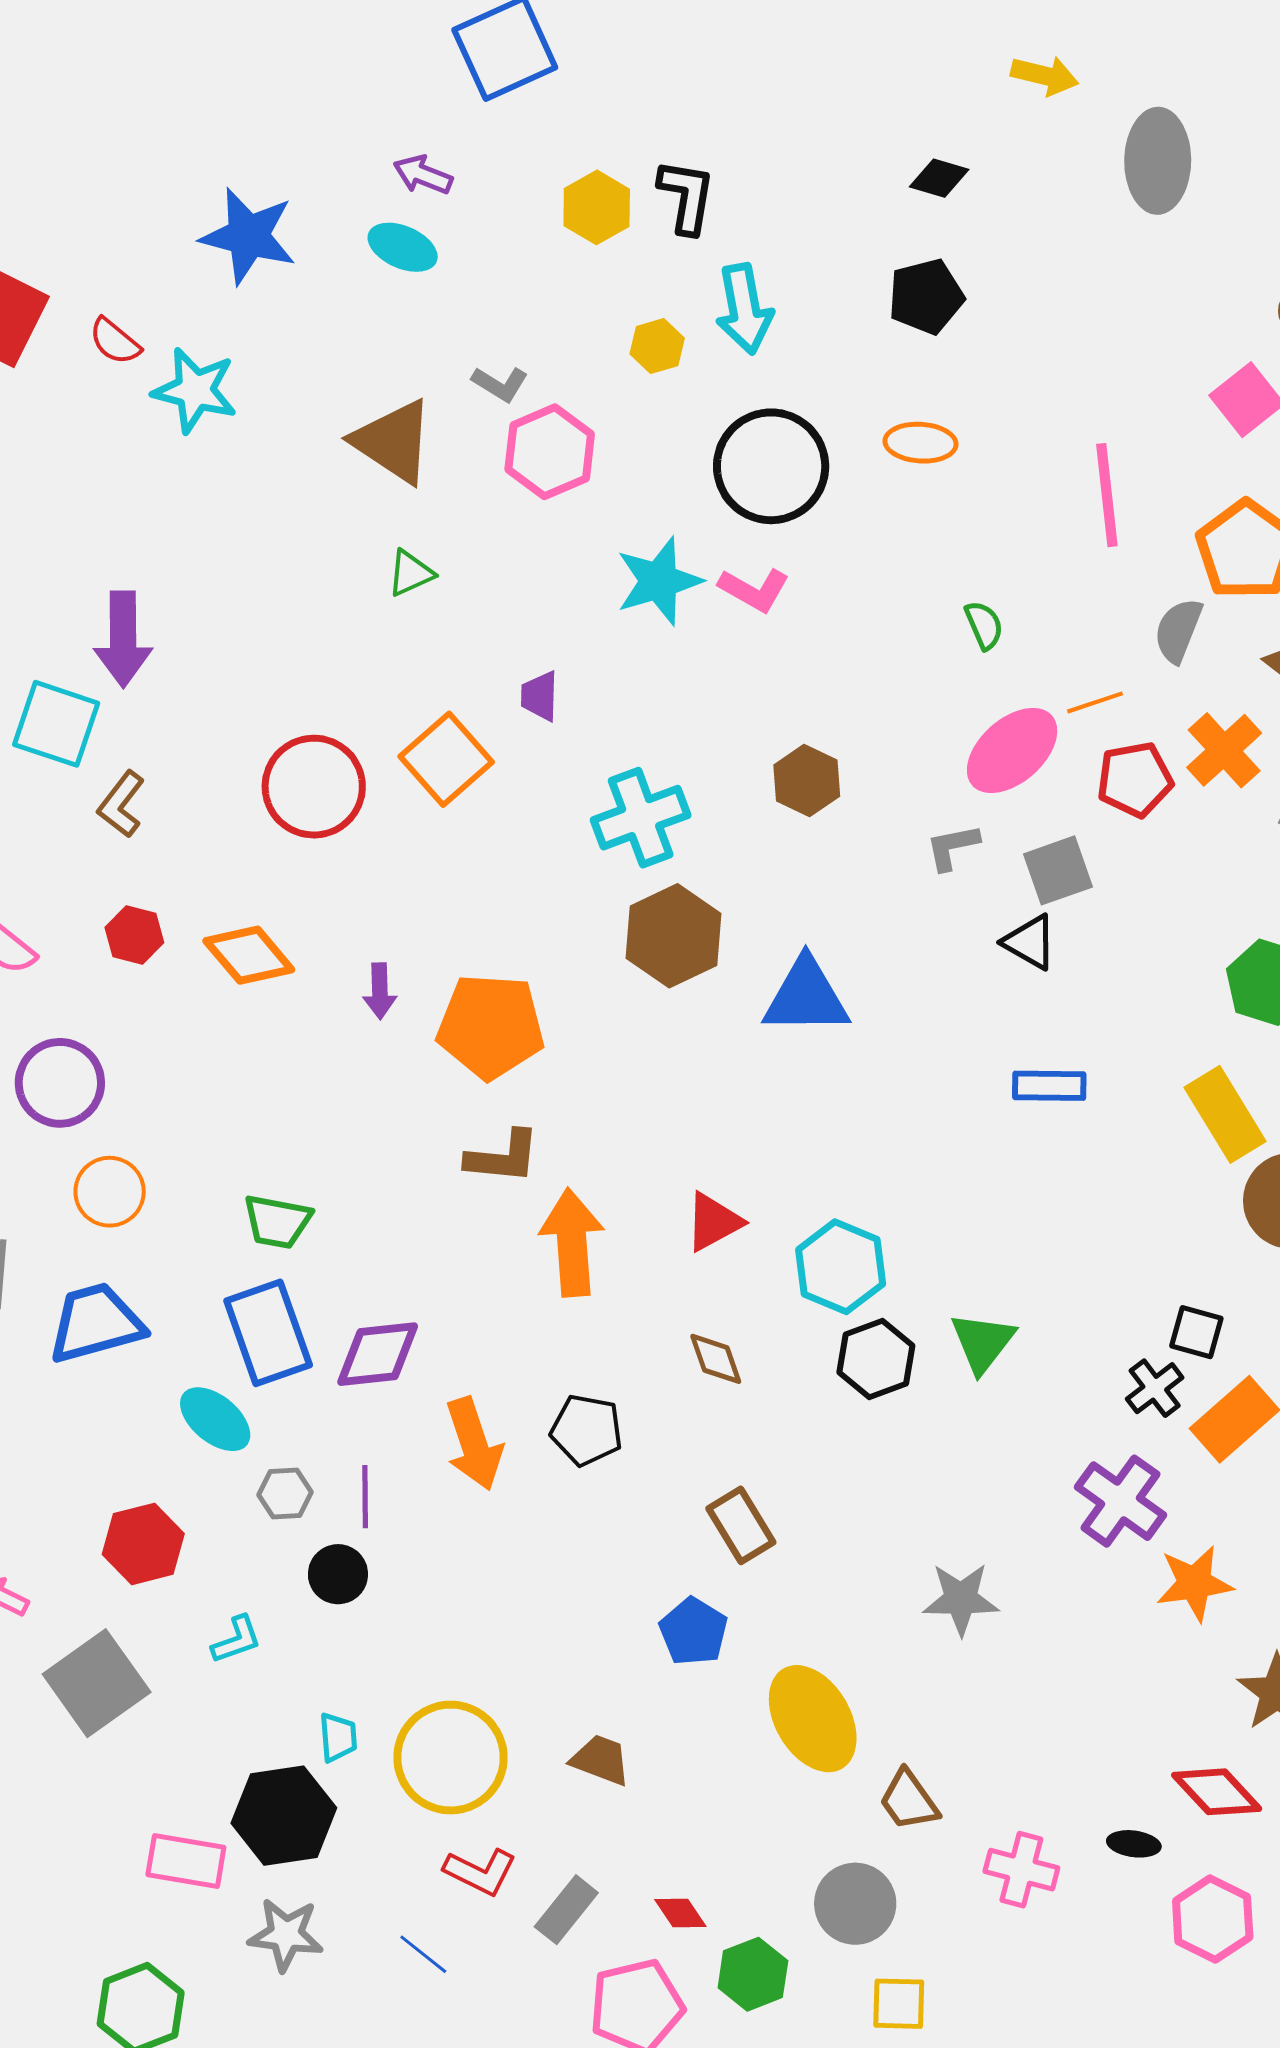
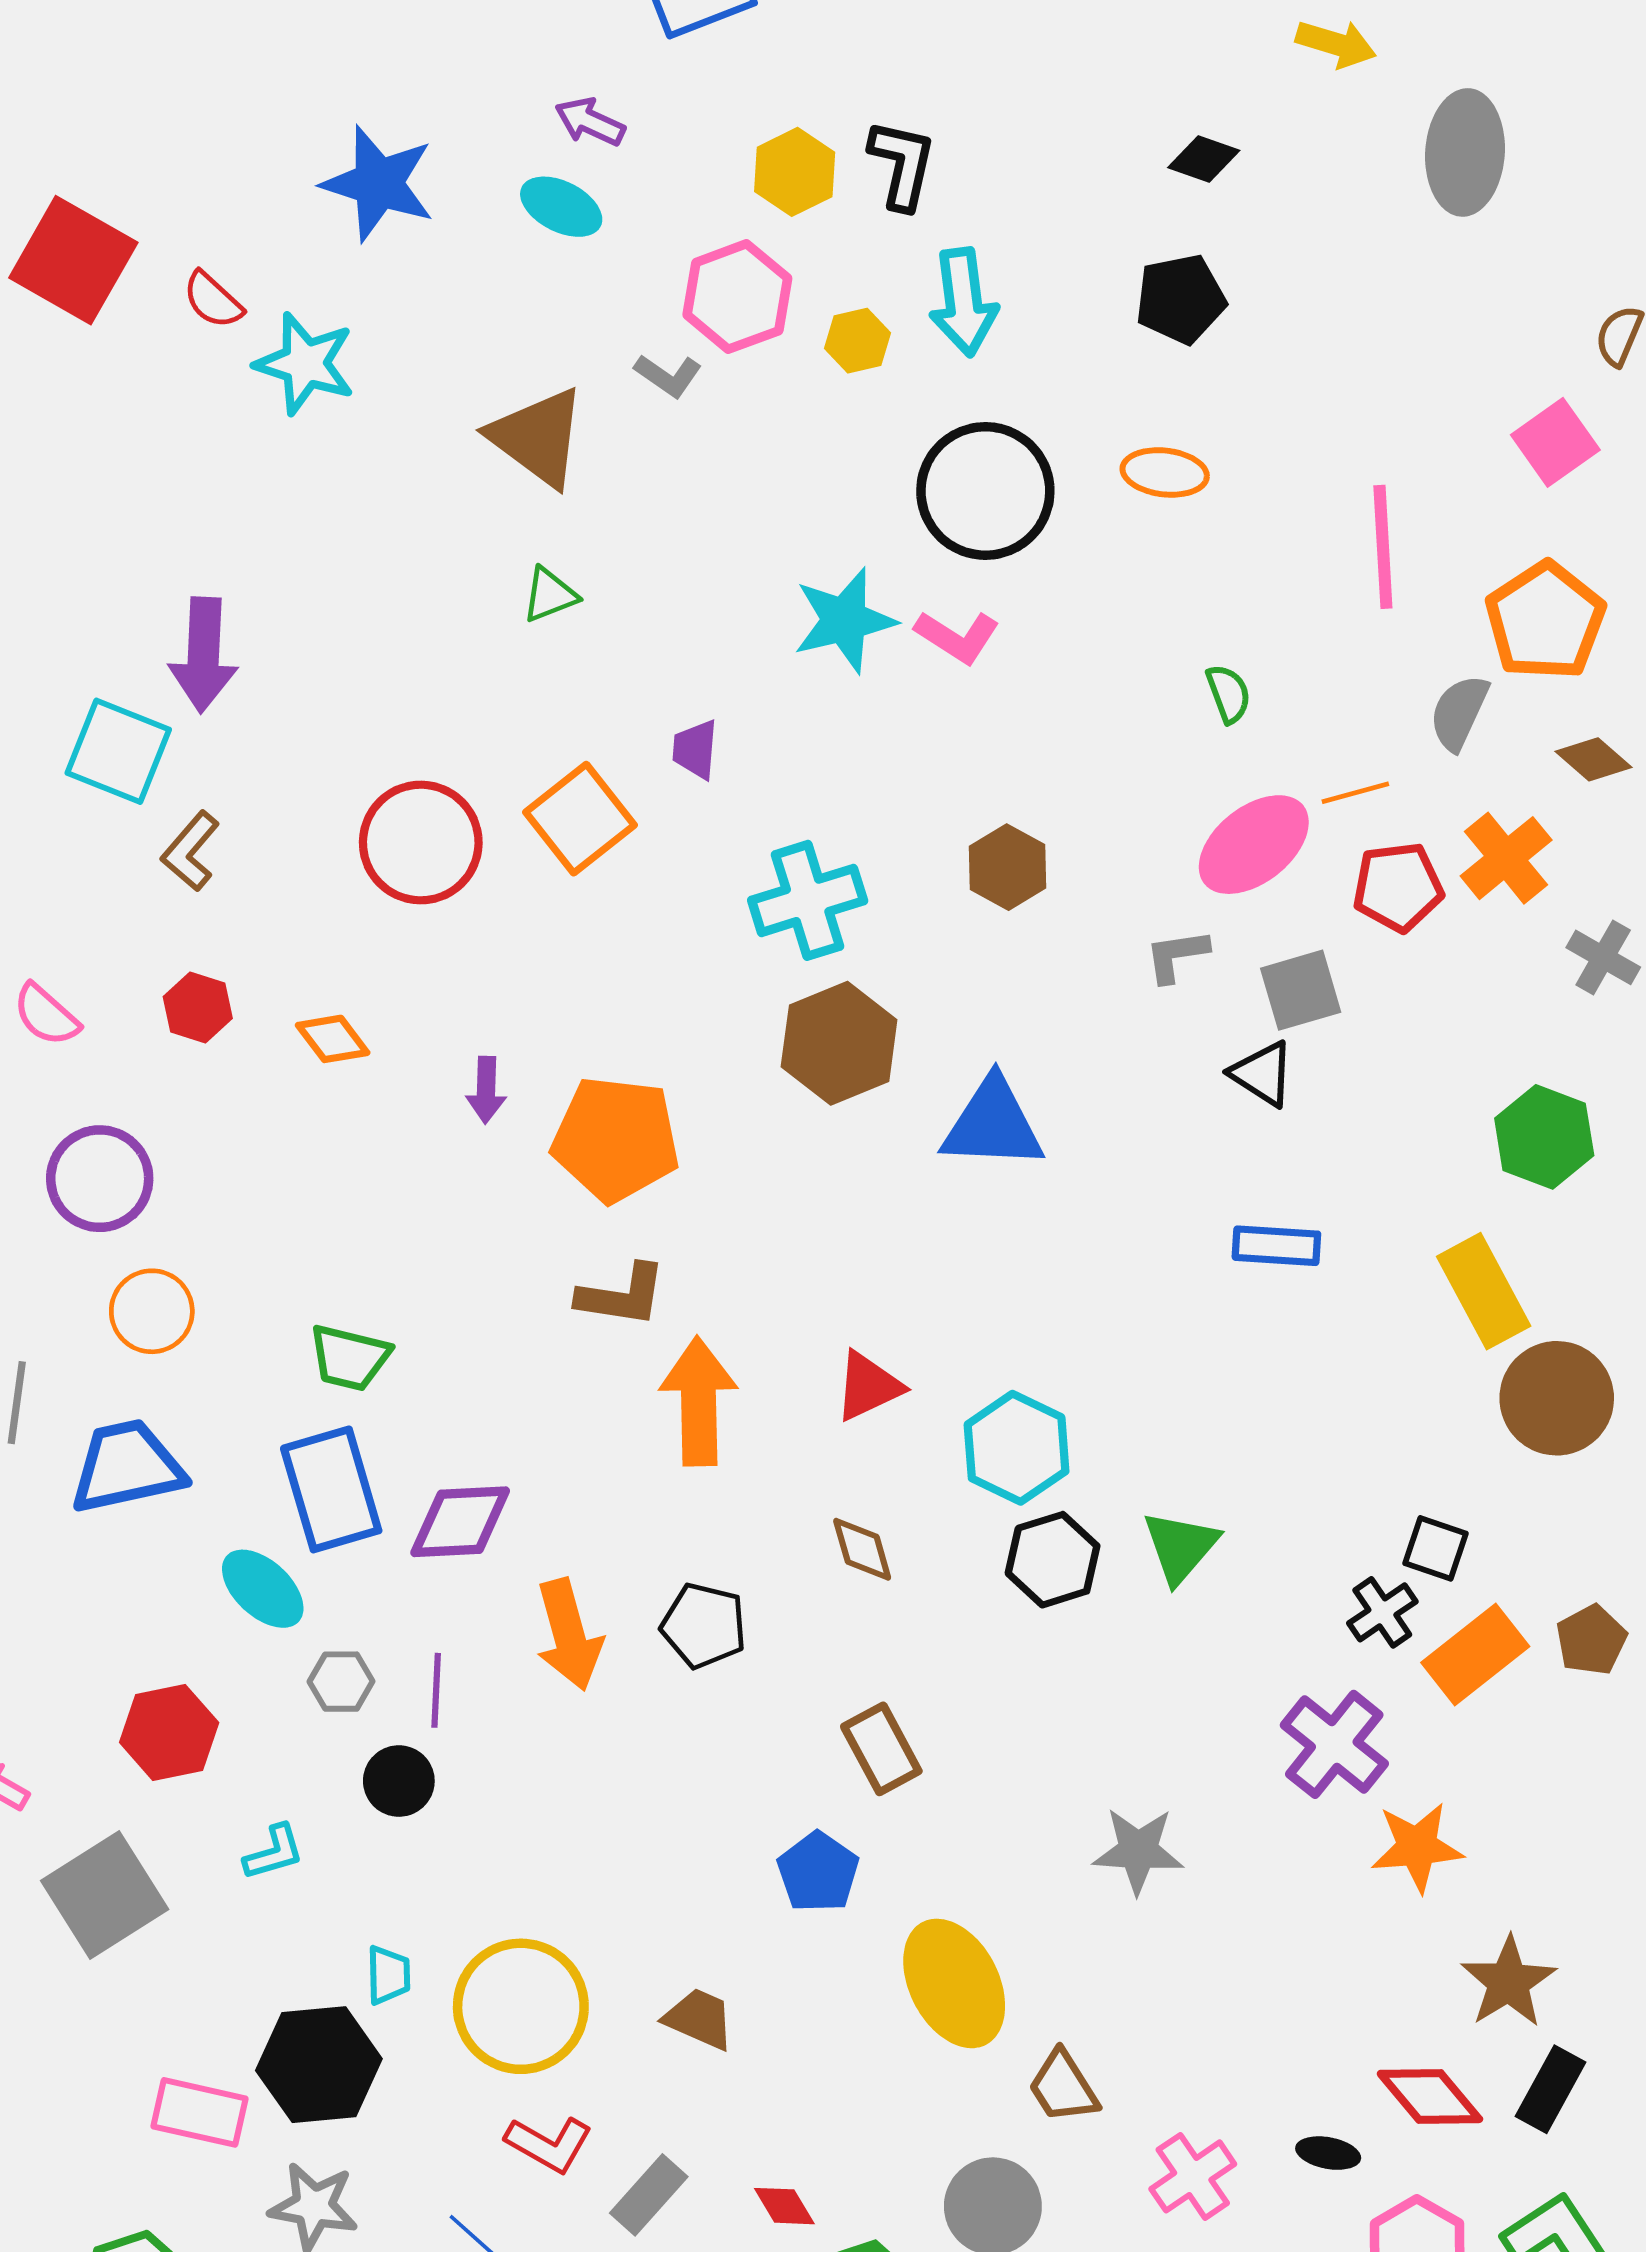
pink hexagon: (550, 452) -> (737, 297), moved
orange diamond: (249, 955) -> (333, 1039), size x0.7
pink cross: (1021, 1870) -> (1193, 2176), turned 38

